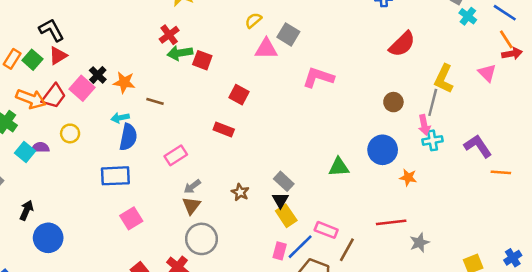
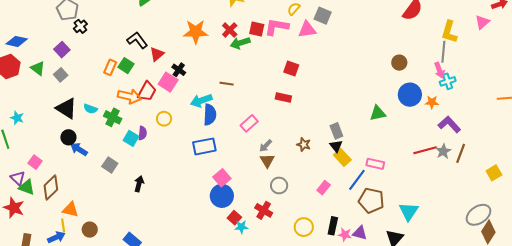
red triangle: (58, 56) -> (157, 54), moved
red square: (202, 60) -> (257, 29), moved
pink triangle: (487, 73) -> (482, 22), turned 42
pink L-shape: (318, 77) -> (277, 27), moved
orange star: (124, 82) -> (196, 32), moved, size x1.4
brown circle: (393, 102) -> (399, 63), moved
cyan arrow: (120, 118) -> (201, 101), size x1.5
purple L-shape: (478, 146) -> (449, 124), moved
purple semicircle: (40, 147) -> (142, 133), turned 104
orange star: (408, 177) -> (432, 102), moved
gray rectangle: (284, 181) -> (336, 131), turned 35
blue circle: (48, 238) -> (222, 196), moved
gray circle: (202, 239) -> (279, 185), size x0.7
gray star: (419, 243) -> (443, 151), moved
brown line: (347, 250) -> (461, 153), moved
pink rectangle: (280, 251) -> (324, 188), moved, turned 32

